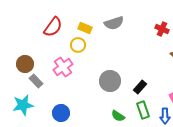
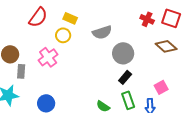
gray semicircle: (114, 23) -> (102, 32), moved
gray rectangle: (36, 81) -> (21, 71), turned 48
gray circle: (110, 81) -> (123, 53), moved

